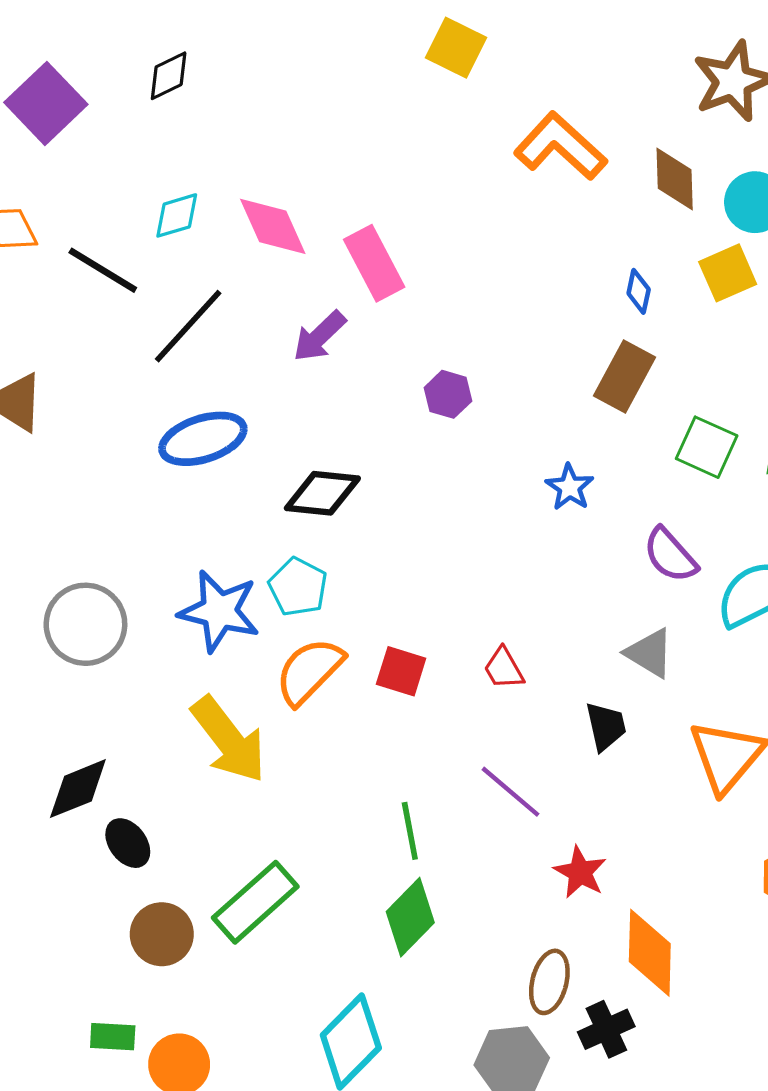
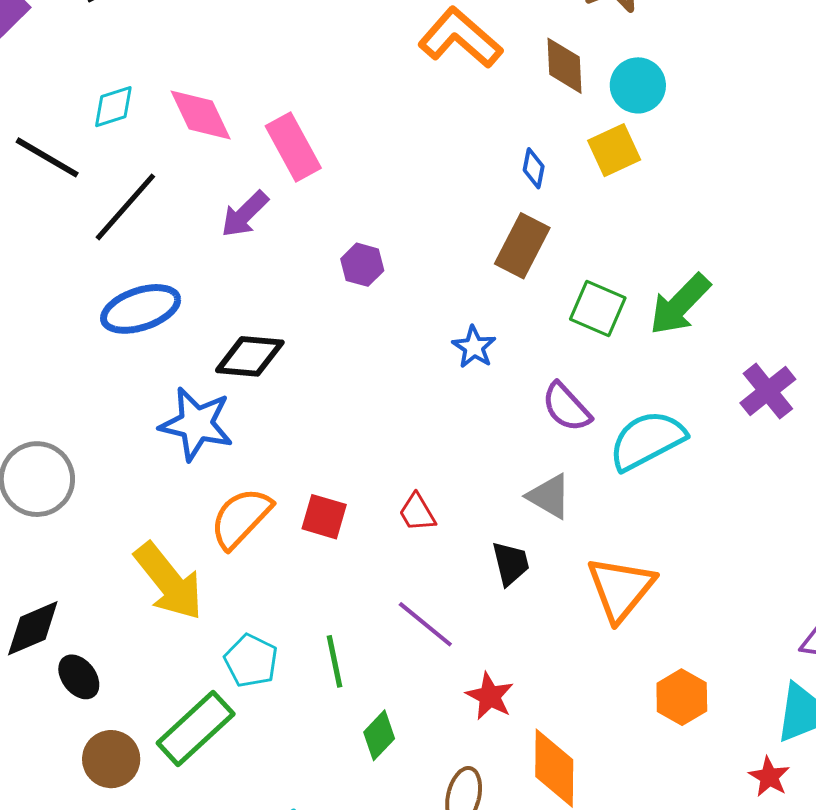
cyan pentagon: (298, 587) -> (251, 661), moved
blue star: (219, 611) -> (196, 424), moved
green diamond: (410, 917) -> (379, 735), moved, size x0.7

